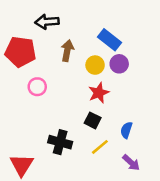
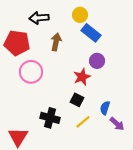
purple circle: (119, 64) -> (97, 61), moved
yellow circle: (95, 65) -> (80, 15), moved
pink circle: (37, 87) -> (31, 72), size x1.5
purple arrow: (131, 163) -> (117, 124), moved

